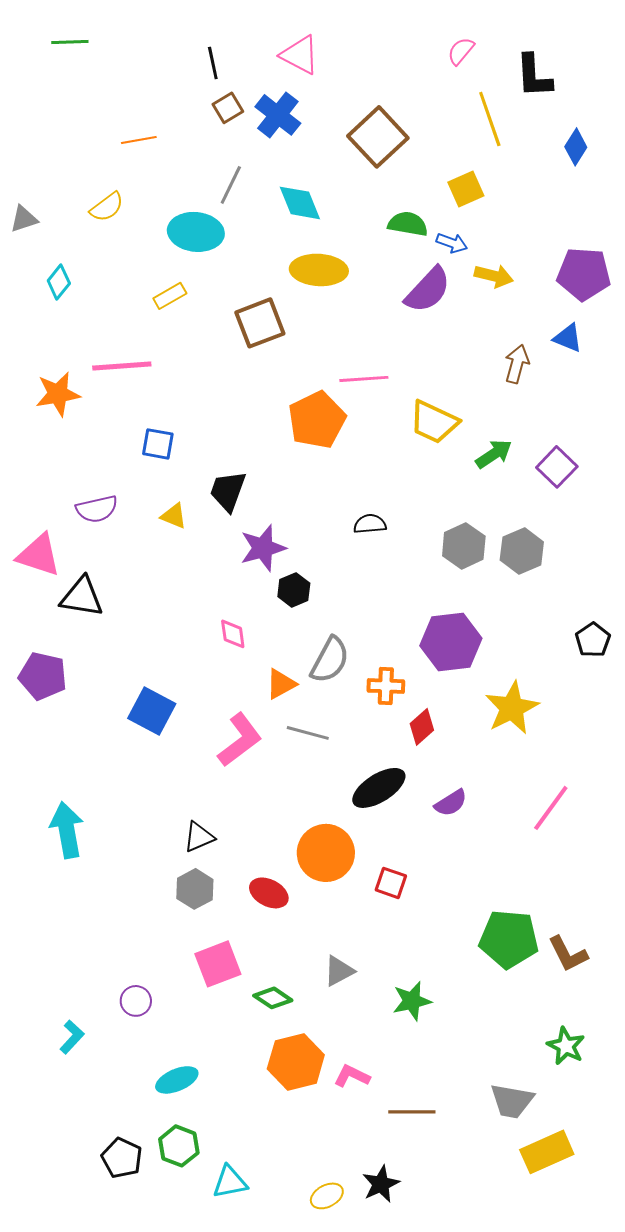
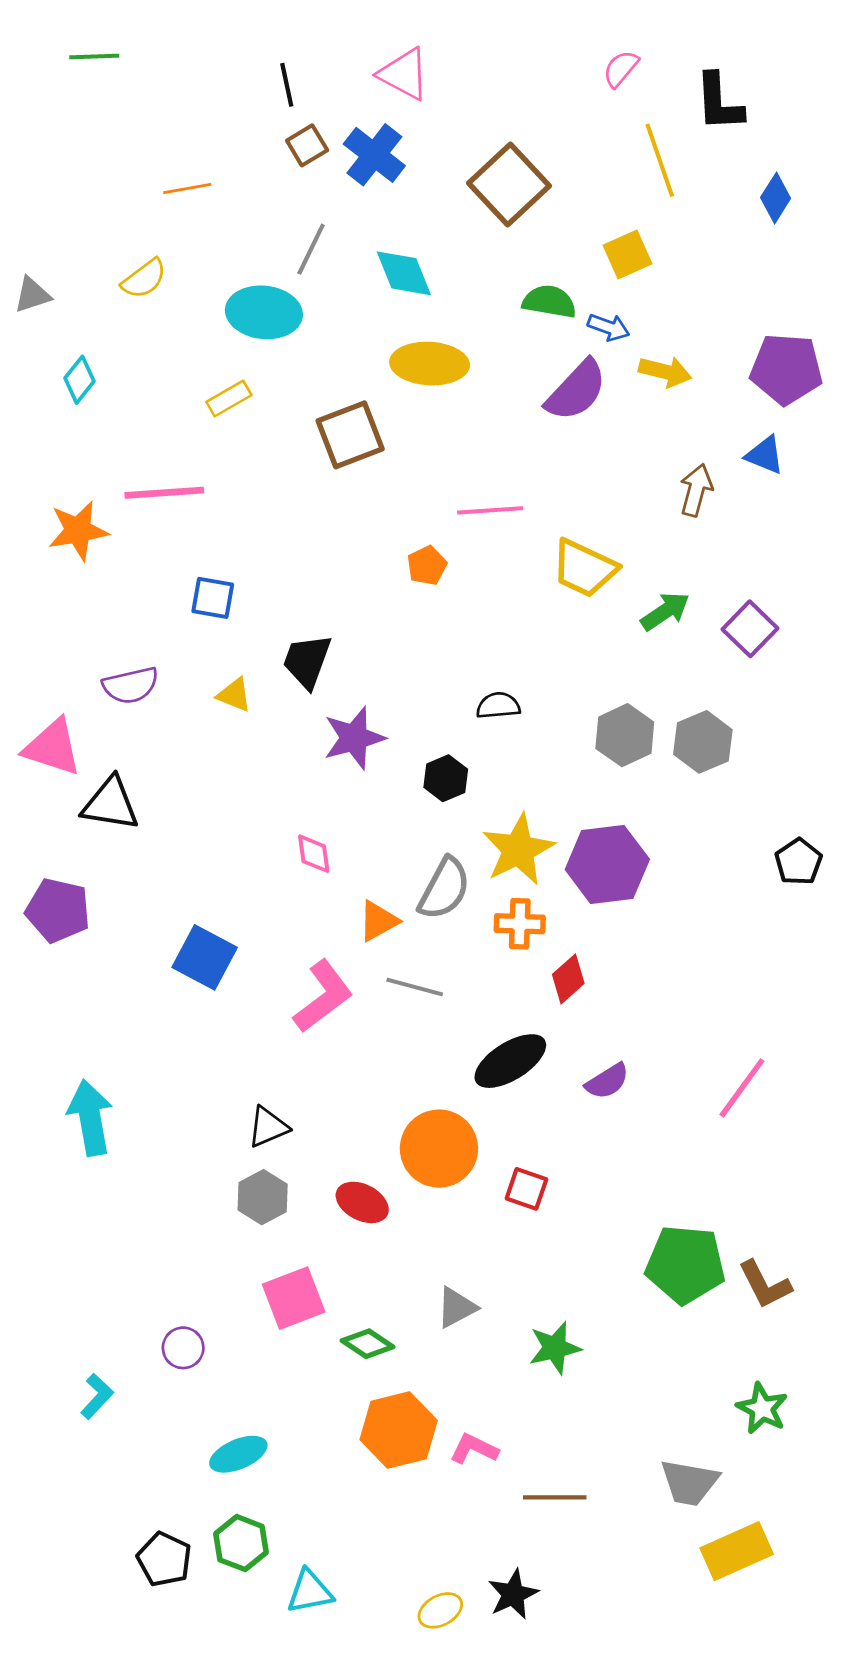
orange pentagon: (317, 420) -> (427, 566), size x0.5
black hexagon: (294, 590) -> (446, 778), moved
yellow star: (512, 708) -> (518, 850), moved

